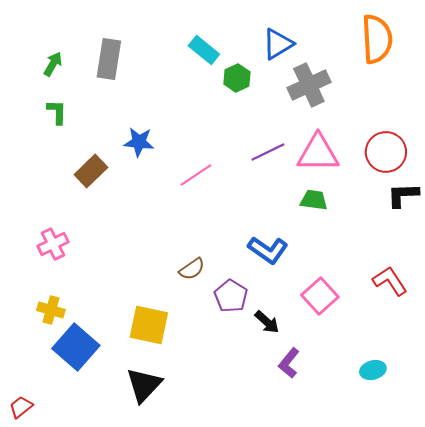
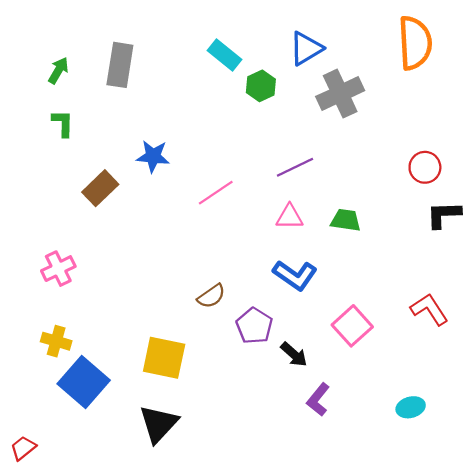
red circle: (386, 152) -> (425, 167), size x0.7
pink triangle: (318, 153) -> (290, 217), moved, size x0.6

